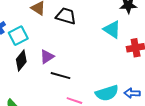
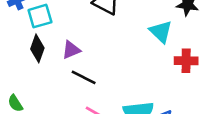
black diamond: (21, 61) -> (37, 48), turned -30

